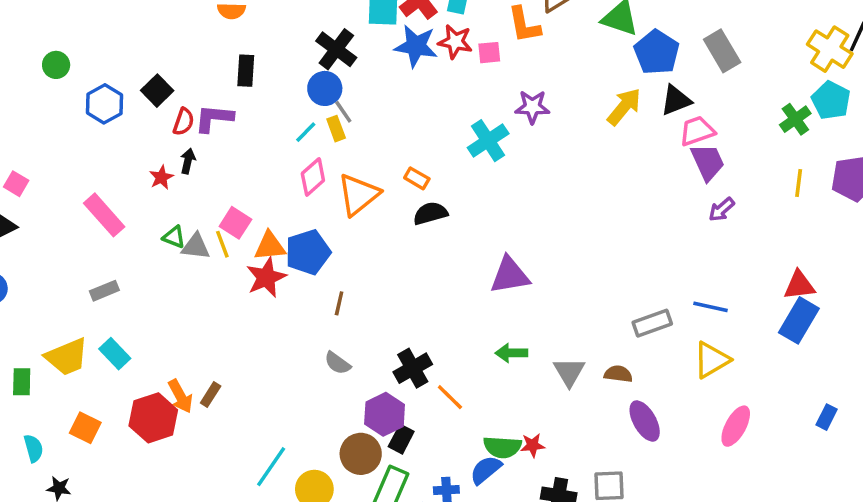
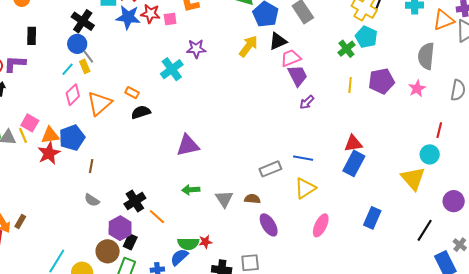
blue rectangle: (827, 417) -> (372, 218), size x1.5

